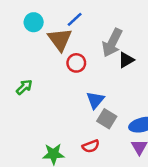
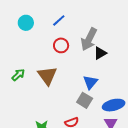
brown triangle: (60, 39) -> (47, 76), moved
red circle: (76, 63) -> (61, 45), moved
blue triangle: (95, 100) -> (90, 82), moved

